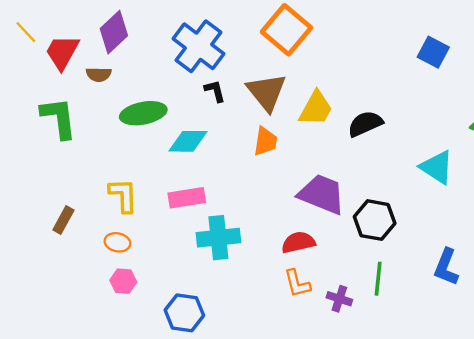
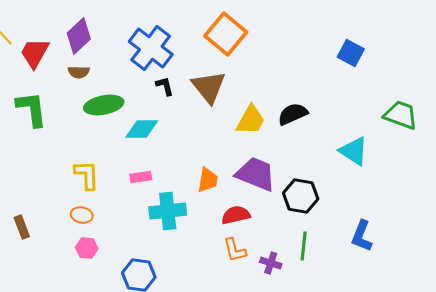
brown semicircle: (99, 74) -> (79, 72), moved
yellow trapezoid: (316, 108) -> (251, 120), moved
orange trapezoid: (265, 141) -> (208, 180), moved
pink rectangle: (187, 198) -> (141, 177), size x0.7
brown rectangle: (63, 220) -> (22, 227), moved, turned -50

